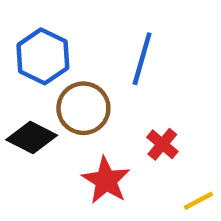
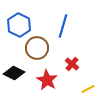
black diamond: (32, 138) -> (14, 73), moved

